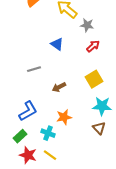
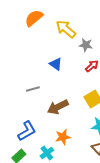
brown arrow: (59, 87) -> (58, 107), size x1.5
cyan cross: (48, 133) -> (47, 153), turned 32

